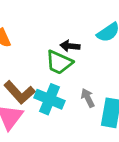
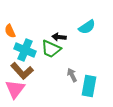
cyan cross: (49, 99) -> (25, 50), moved

